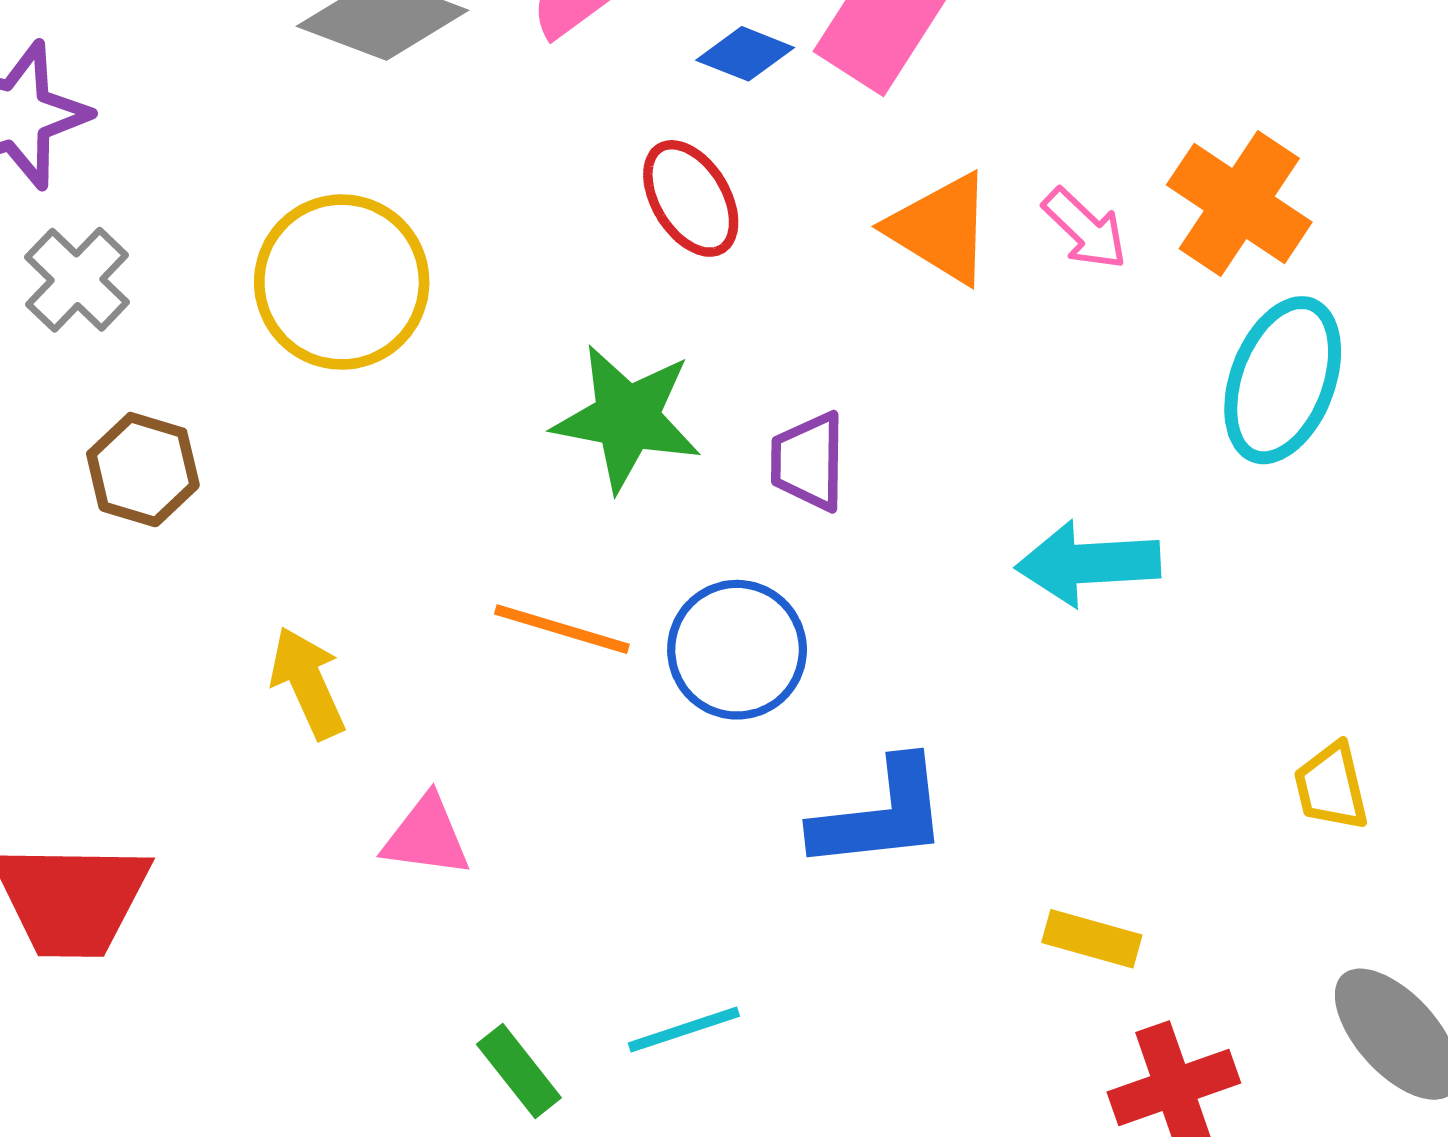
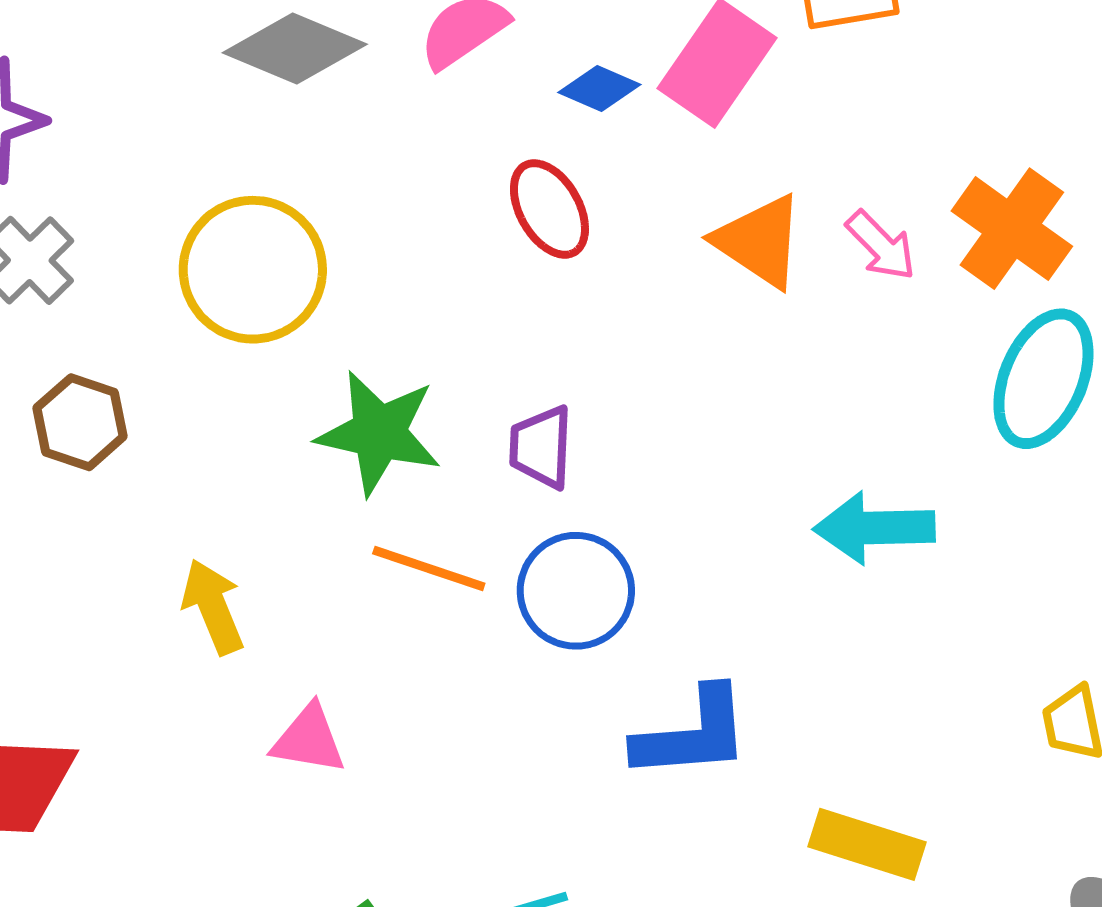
green star: (627, 418) -> (379, 433), moved
purple trapezoid: (808, 461) -> (541, 447), moved
yellow rectangle: (1092, 939) -> (867, 844), size x1.4

